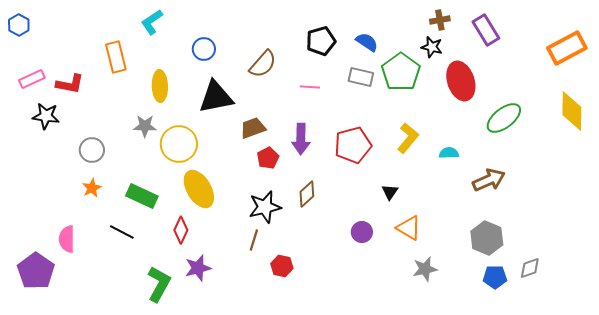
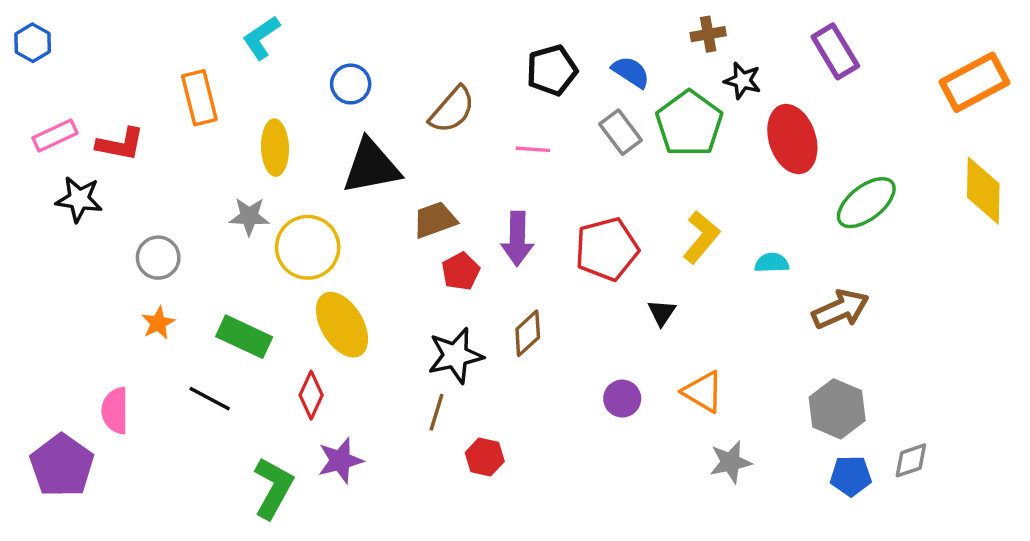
brown cross: (440, 20) -> (708, 34), moved
gray rectangle: (361, 77) -> (620, 132), turned 40
black triangle: (390, 192) -> (662, 313), moved

